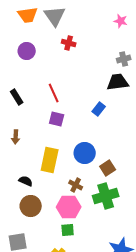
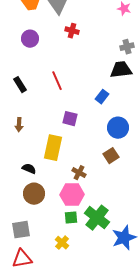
purple square: (57, 119) -> (70, 119), moved
blue circle: (85, 153) -> (118, 128), moved
green cross: (106, 196) -> (97, 218), moved, turned -35

